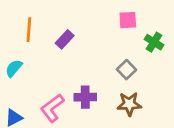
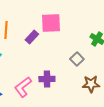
pink square: (128, 20) -> (51, 23), moved, size x1.5
brown star: (129, 104) -> (91, 84), moved

